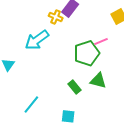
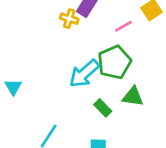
cyan arrow: (37, 40) -> (84, 73), moved
pink line: (101, 41) -> (123, 26), moved

